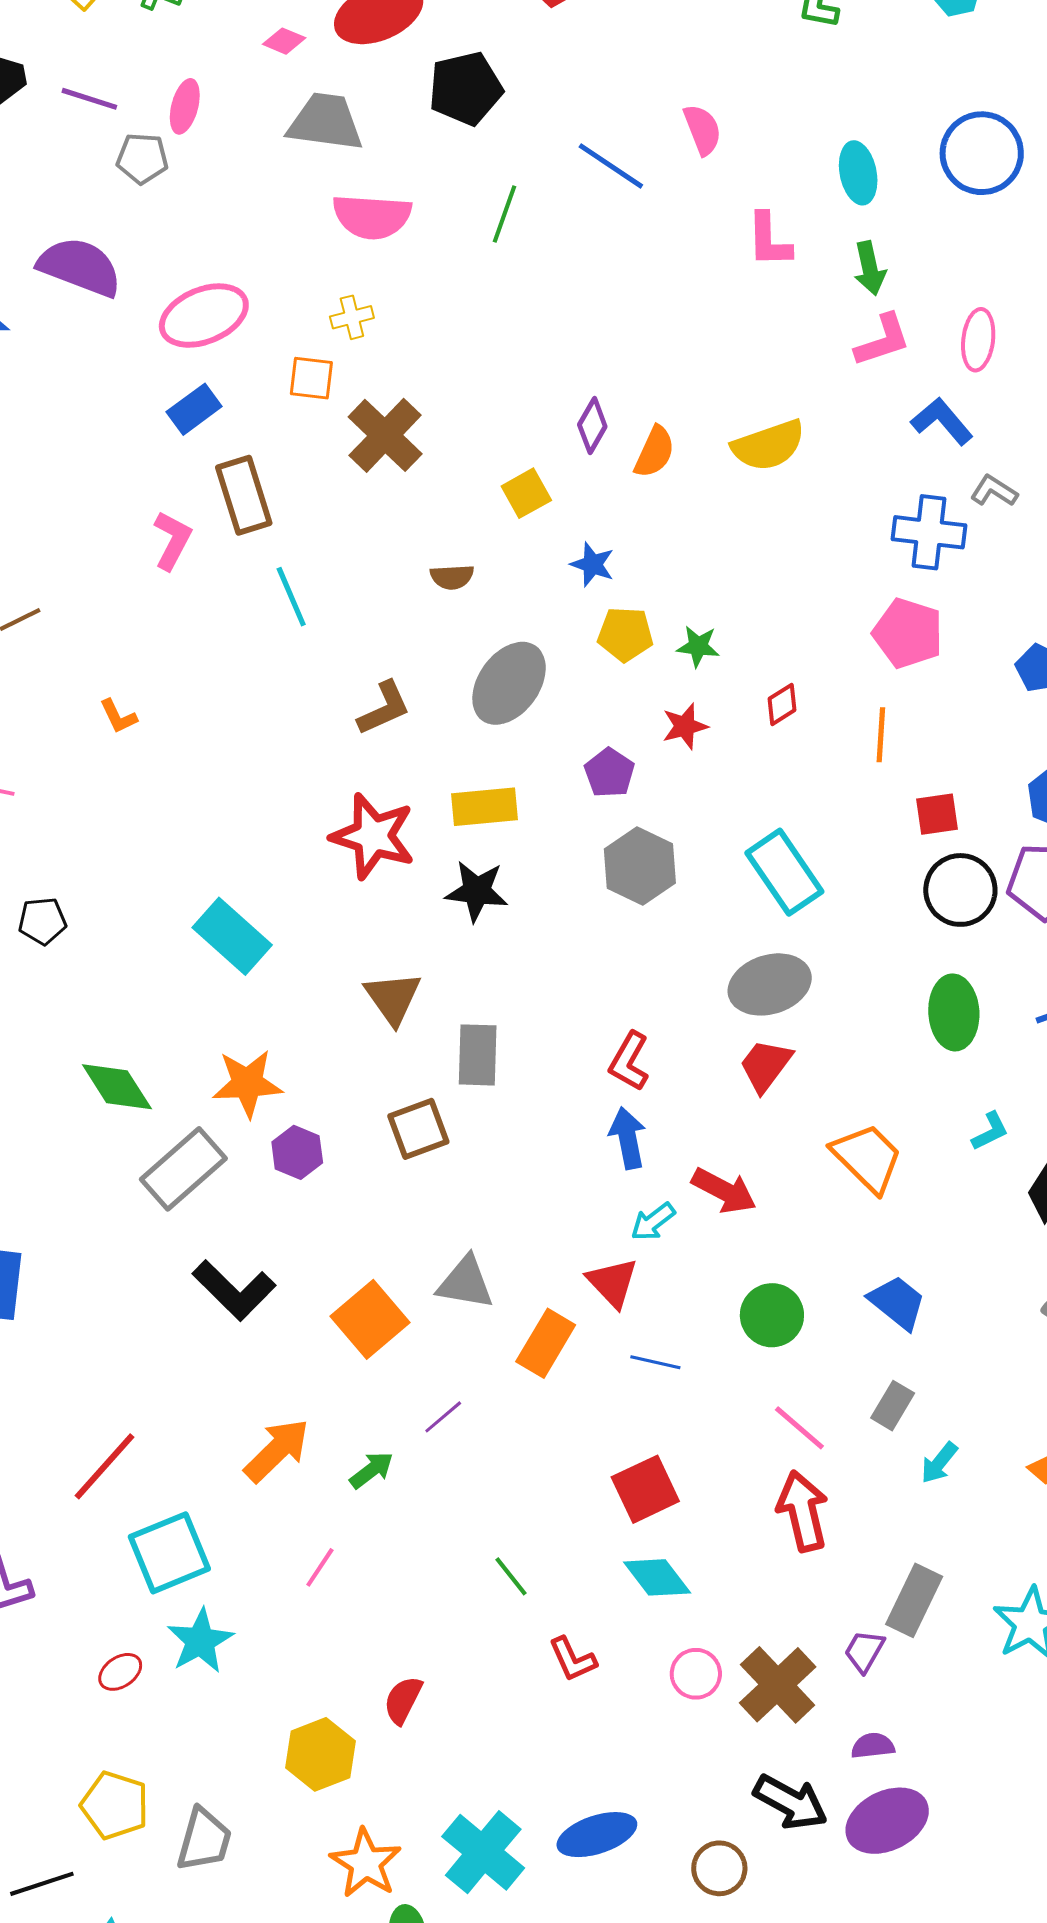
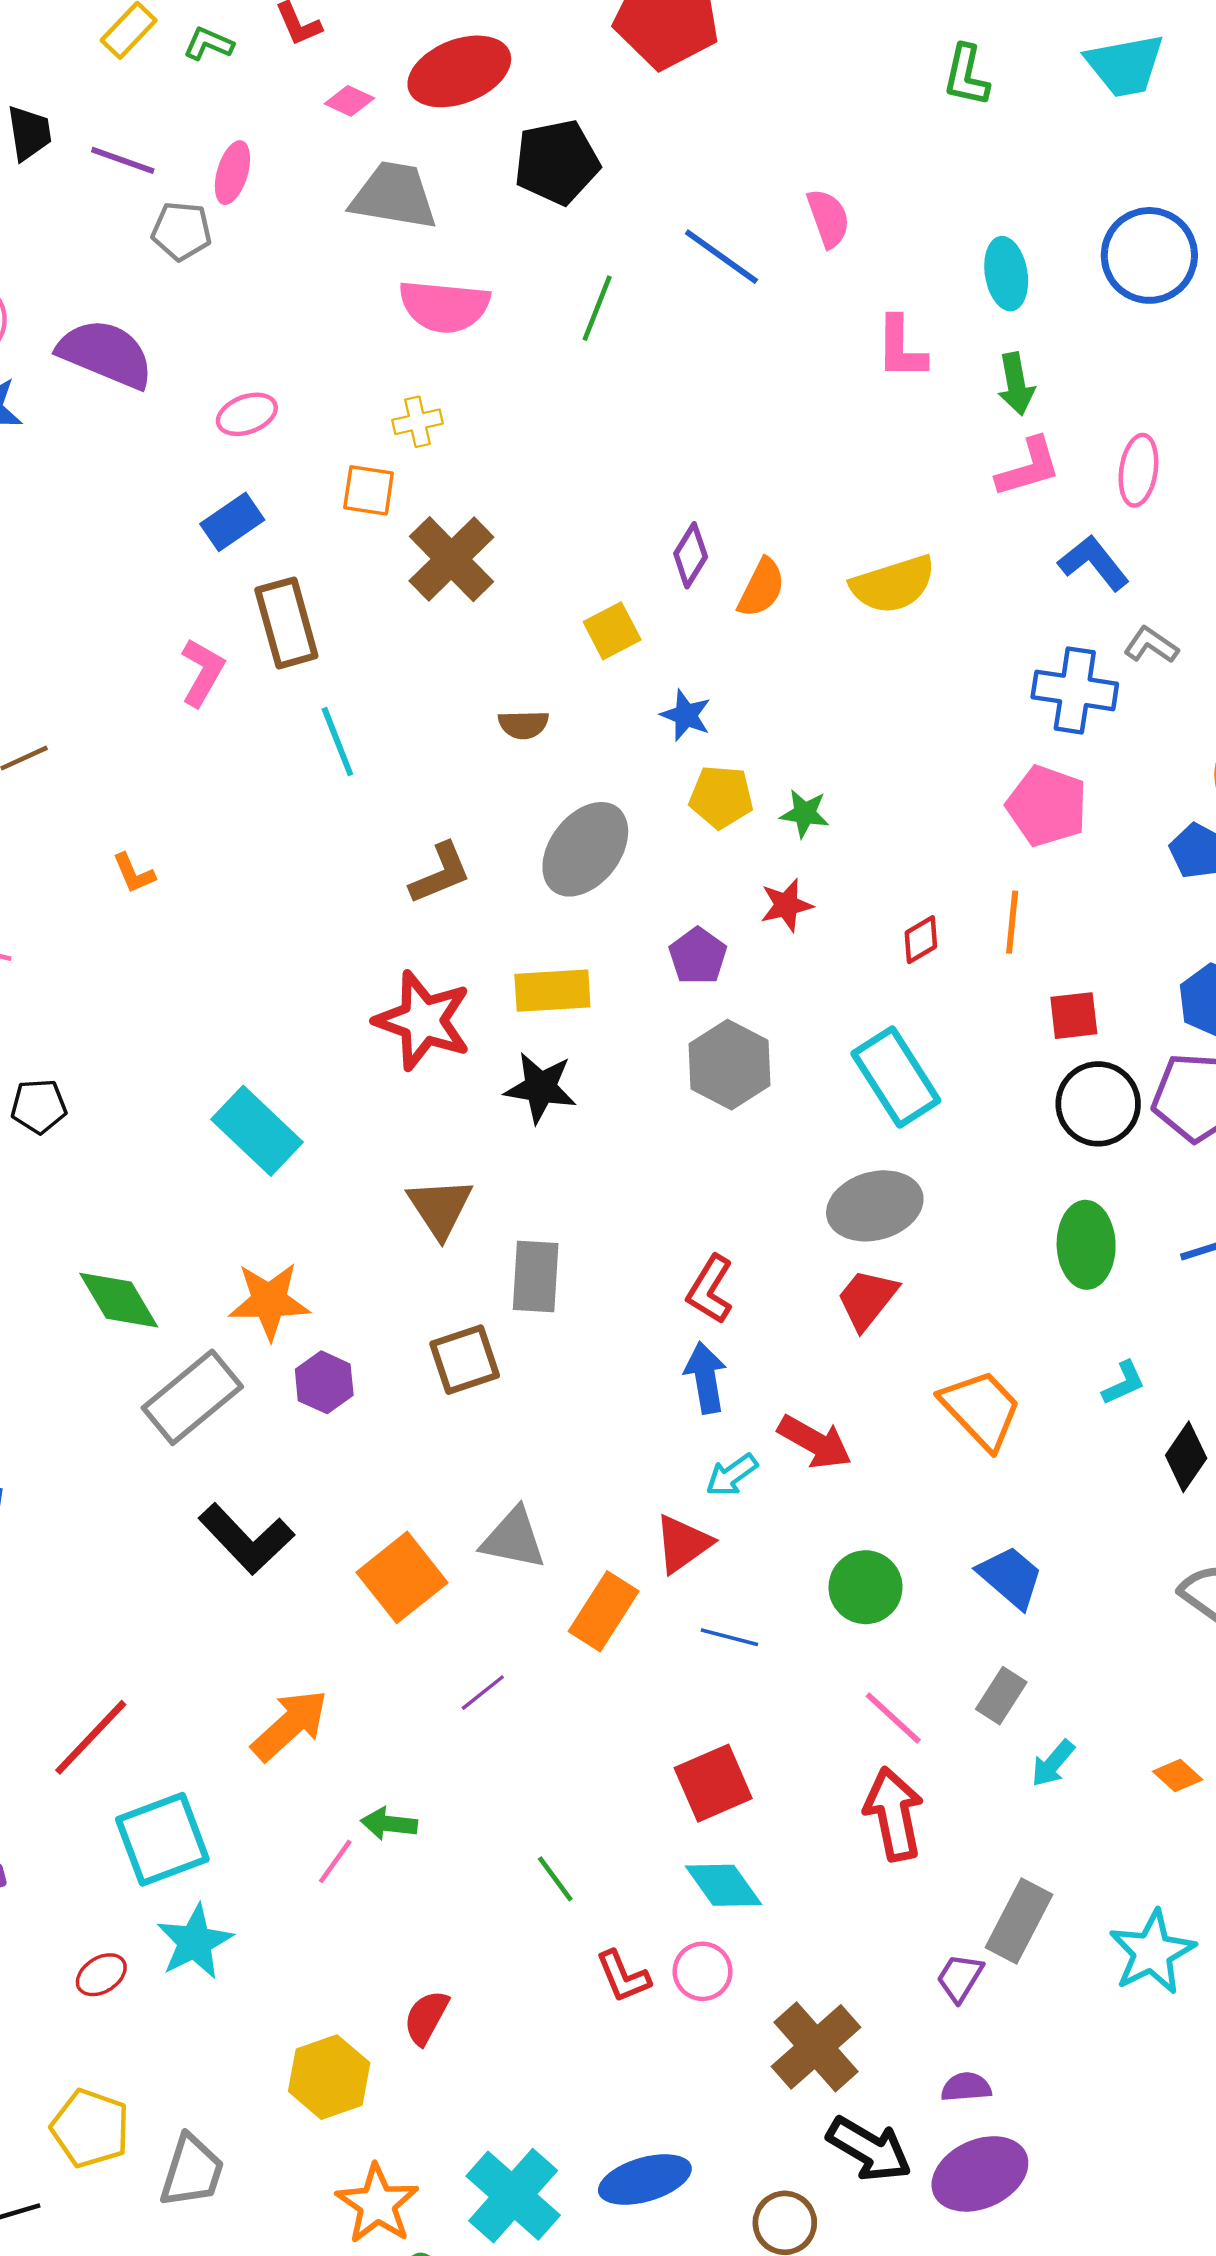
pink ellipse: (204, 316) -> (247, 414), size x0.6
red diamond: (782, 704) -> (921, 940), moved
red triangle: (612, 1283) -> (683, 1544), turned 36
green arrow: (372, 1470) -> (389, 1824), moved, turned -138
pink circle: (696, 1674) -> (703, 1971), moved
brown cross: (778, 1685) -> (816, 2047), moved

